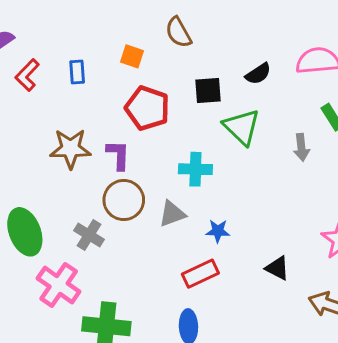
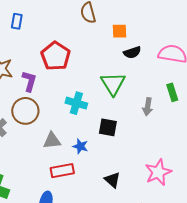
orange square: (132, 56) -> (120, 31), moved, turned -35
black square: (208, 91) -> (108, 127), moved
gray triangle: (172, 214) -> (52, 141), moved

